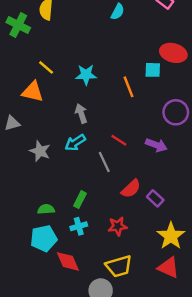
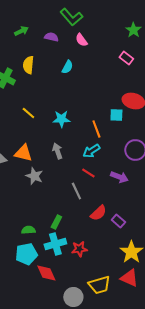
cyan semicircle: (118, 12) -> (67, 67), moved
orange triangle: (33, 92) -> (23, 153), moved
cyan arrow: (75, 143) -> (91, 151), moved
gray star: (40, 151) -> (34, 176), moved
cyan cross: (79, 226) -> (55, 244), size x1.5
red star: (118, 226) -> (79, 249), moved
yellow trapezoid: (119, 266) -> (99, 285), moved

